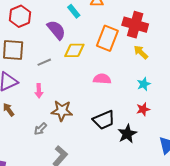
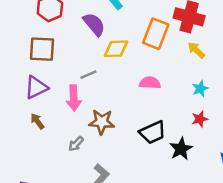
gray line: (44, 62) -> (88, 75), moved
pink arrow: (39, 91) -> (74, 98), size x1.5

